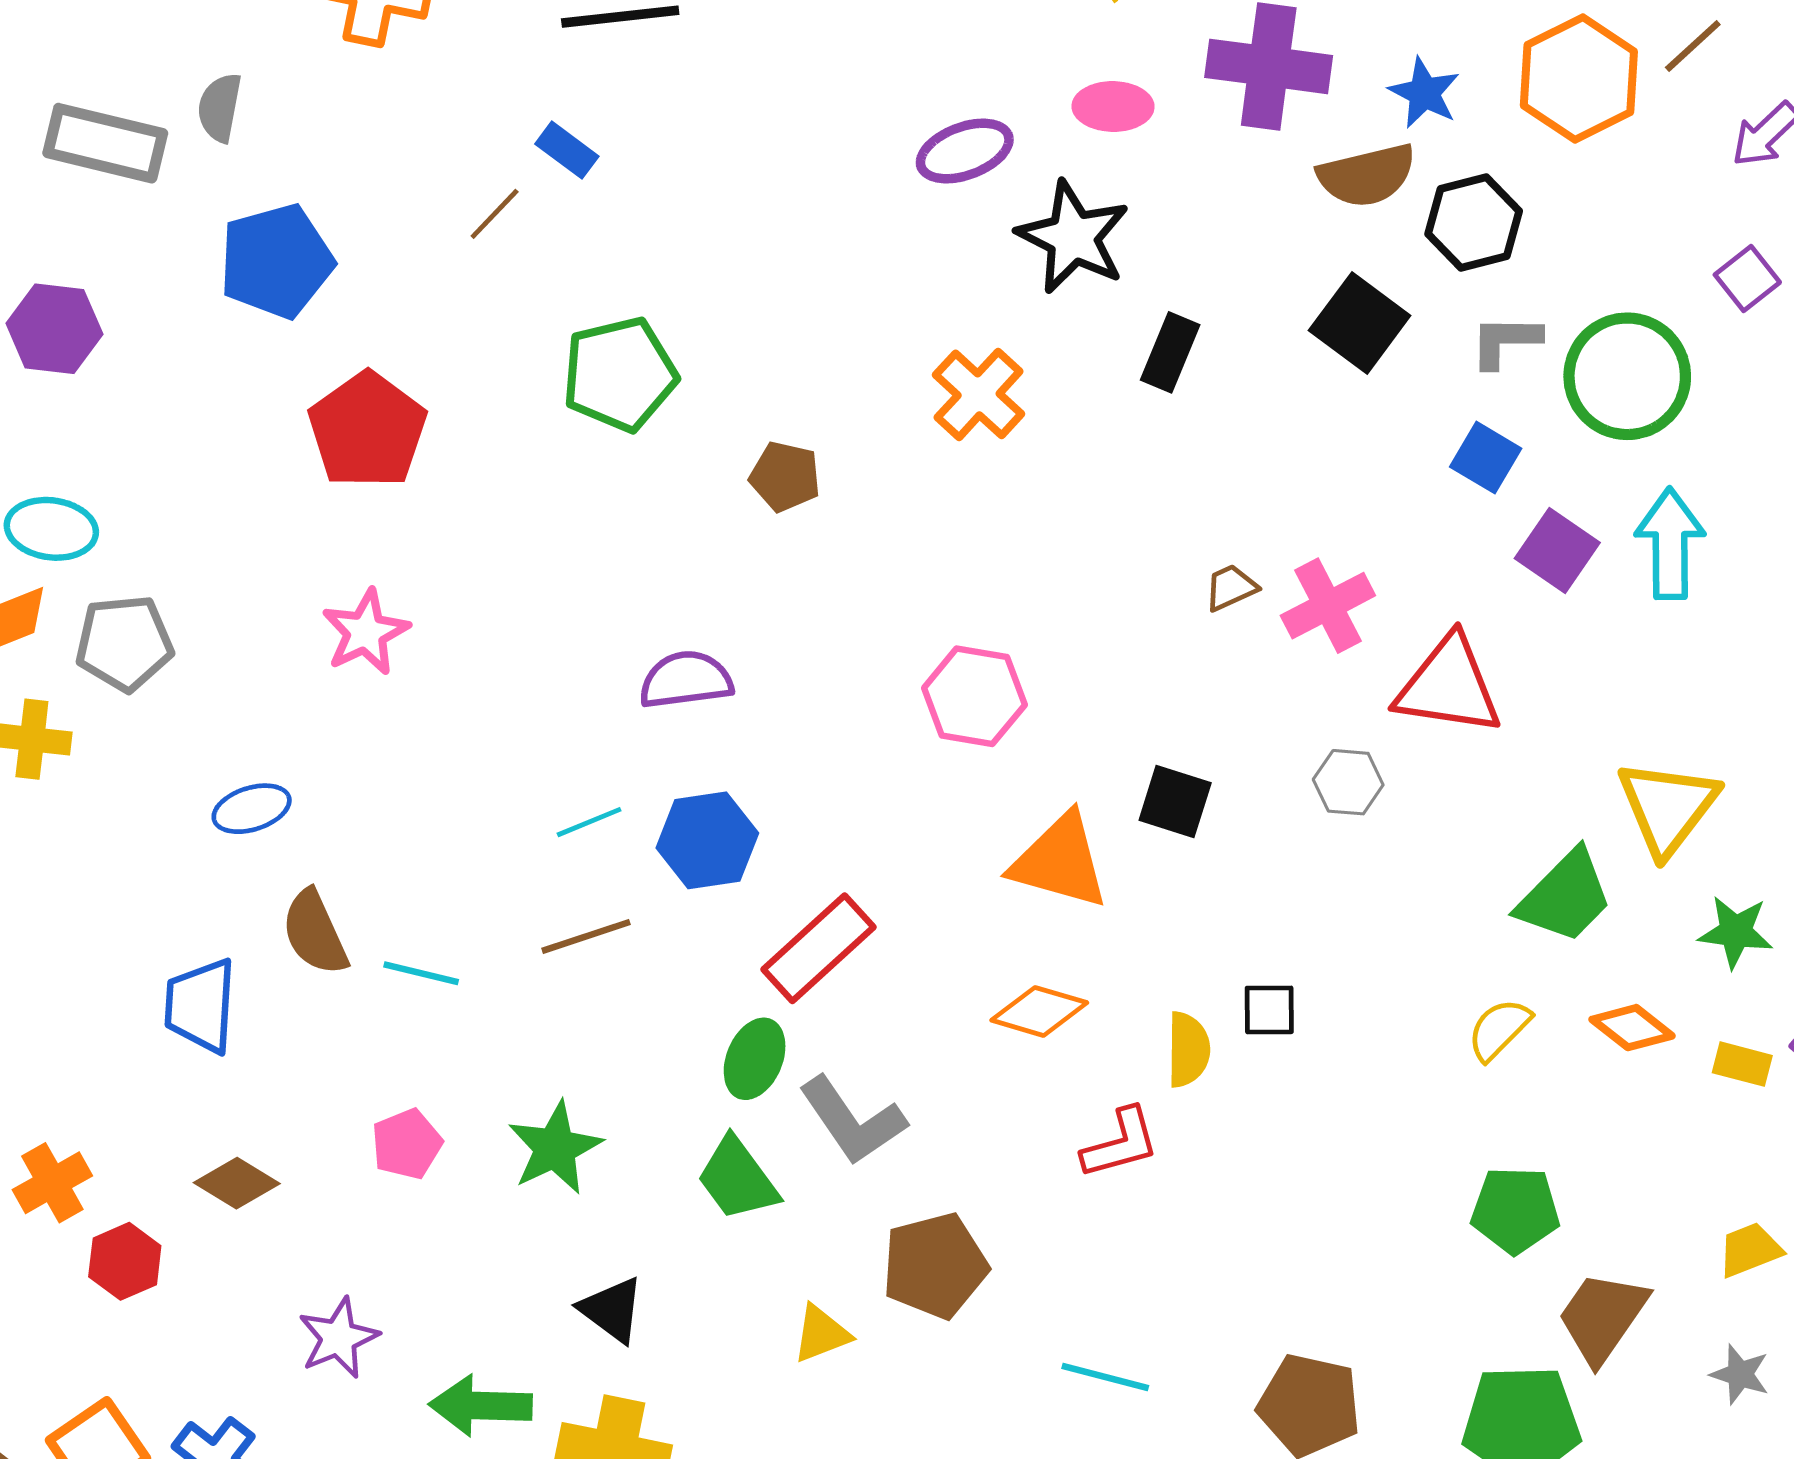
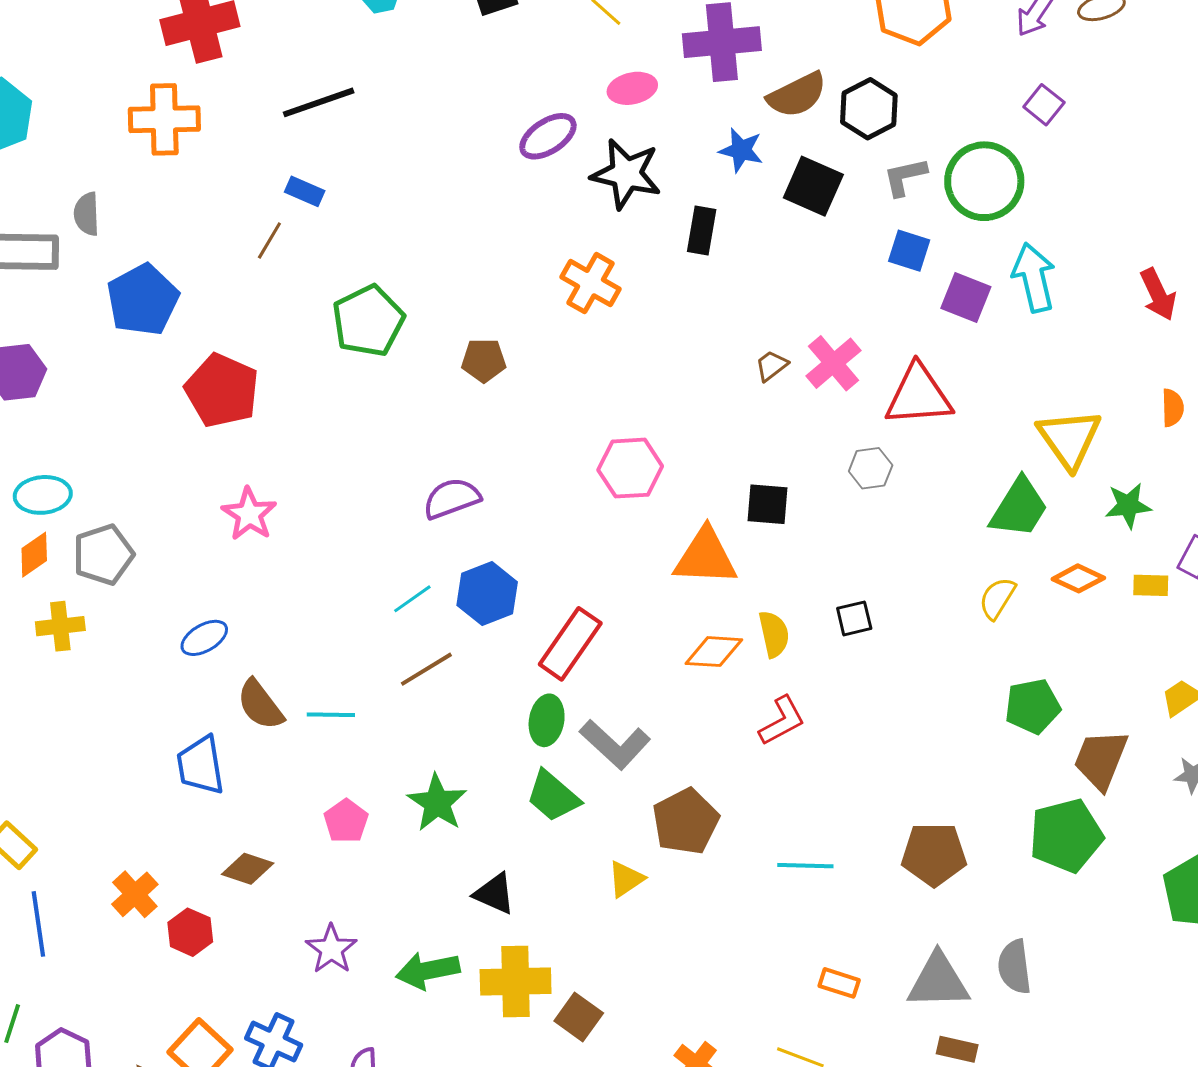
blue star: (1424, 93) -> (741, 150), moved
yellow semicircle: (1188, 1050) -> (774, 634), moved

